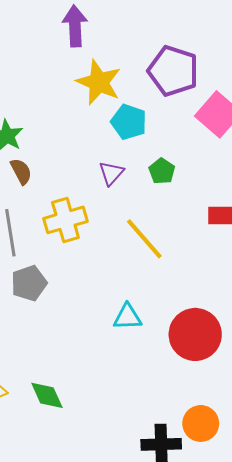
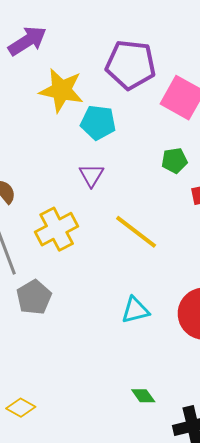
purple arrow: (75, 26) -> (27, 41), turned 72
green pentagon: (162, 171) -> (174, 160), moved, turned -30
green diamond: (47, 395) -> (143, 396), moved, size x0.7

